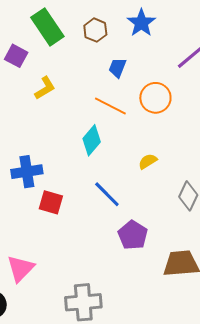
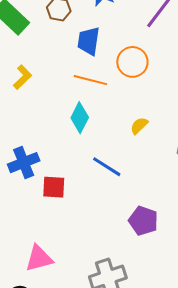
blue trapezoid: (117, 68) -> (89, 41), size x1.4
purple pentagon: (133, 235) -> (143, 221), moved
pink triangle: (21, 268) -> (39, 258), turned 44

